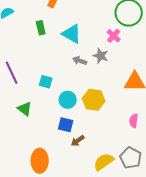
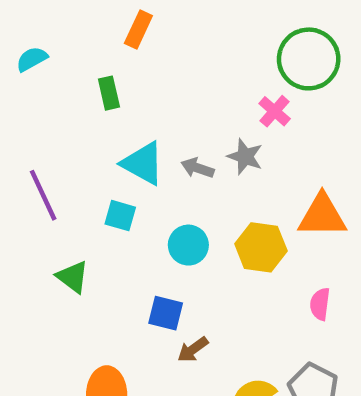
cyan triangle: (72, 34) -> (143, 163), moved
cyan circle: (68, 100) -> (188, 245), moved
yellow hexagon: (94, 100) -> (261, 247), moved

